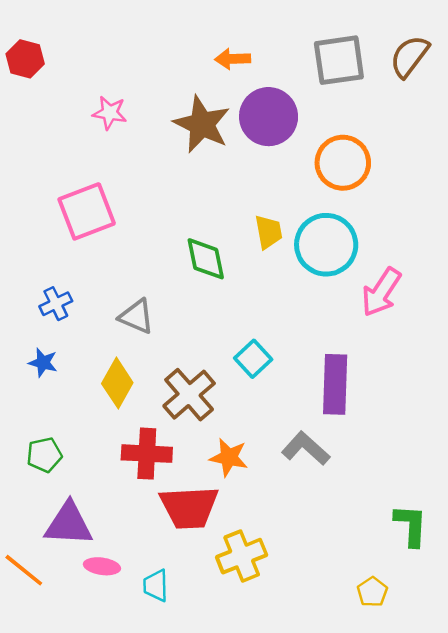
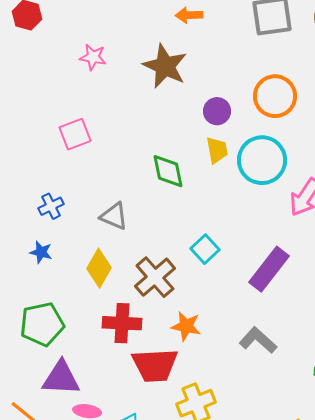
purple circle: (269, 117) -> (217, 111), moved, size x0.6
pink square: (87, 211) -> (75, 134), size x0.7
purple rectangle: (335, 384) -> (269, 269), turned 36
gray L-shape: (306, 448) -> (258, 340), moved
green pentagon: (44, 455) -> (42, 324), size x1.6

